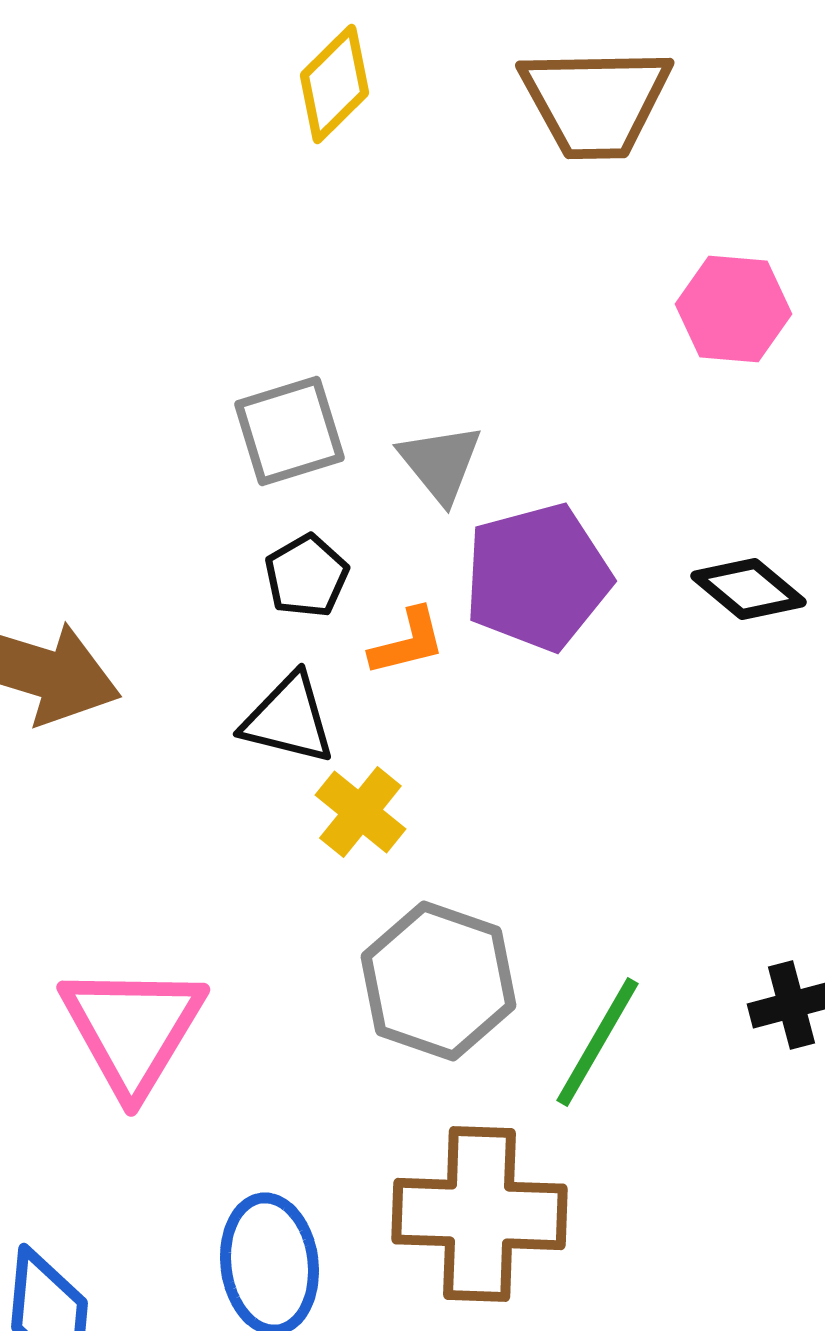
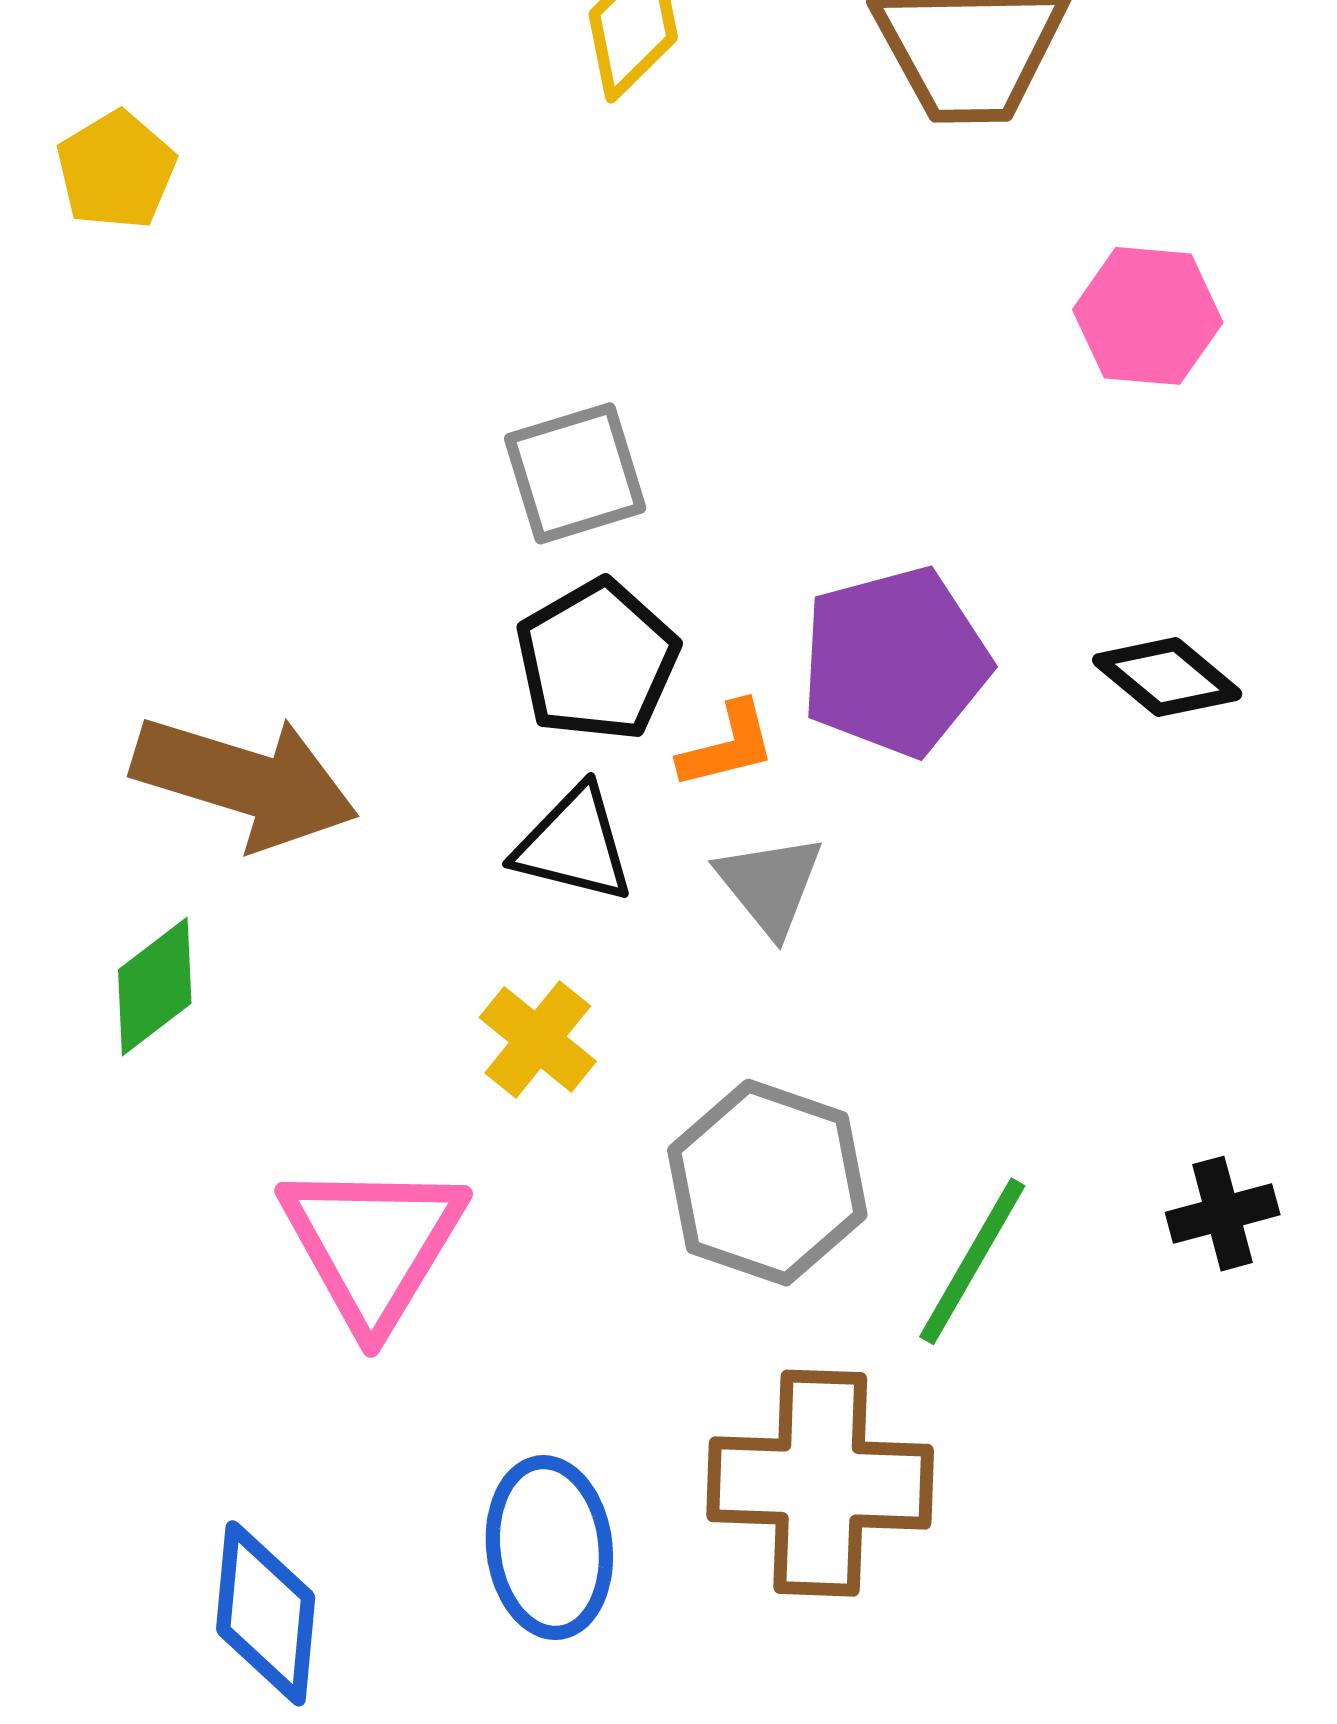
gray triangle: (440, 463) -> (770, 885), moved
black pentagon: (306, 576) -> (597, 660), size x1.5
yellow cross: (360, 812) -> (538, 1039), moved

